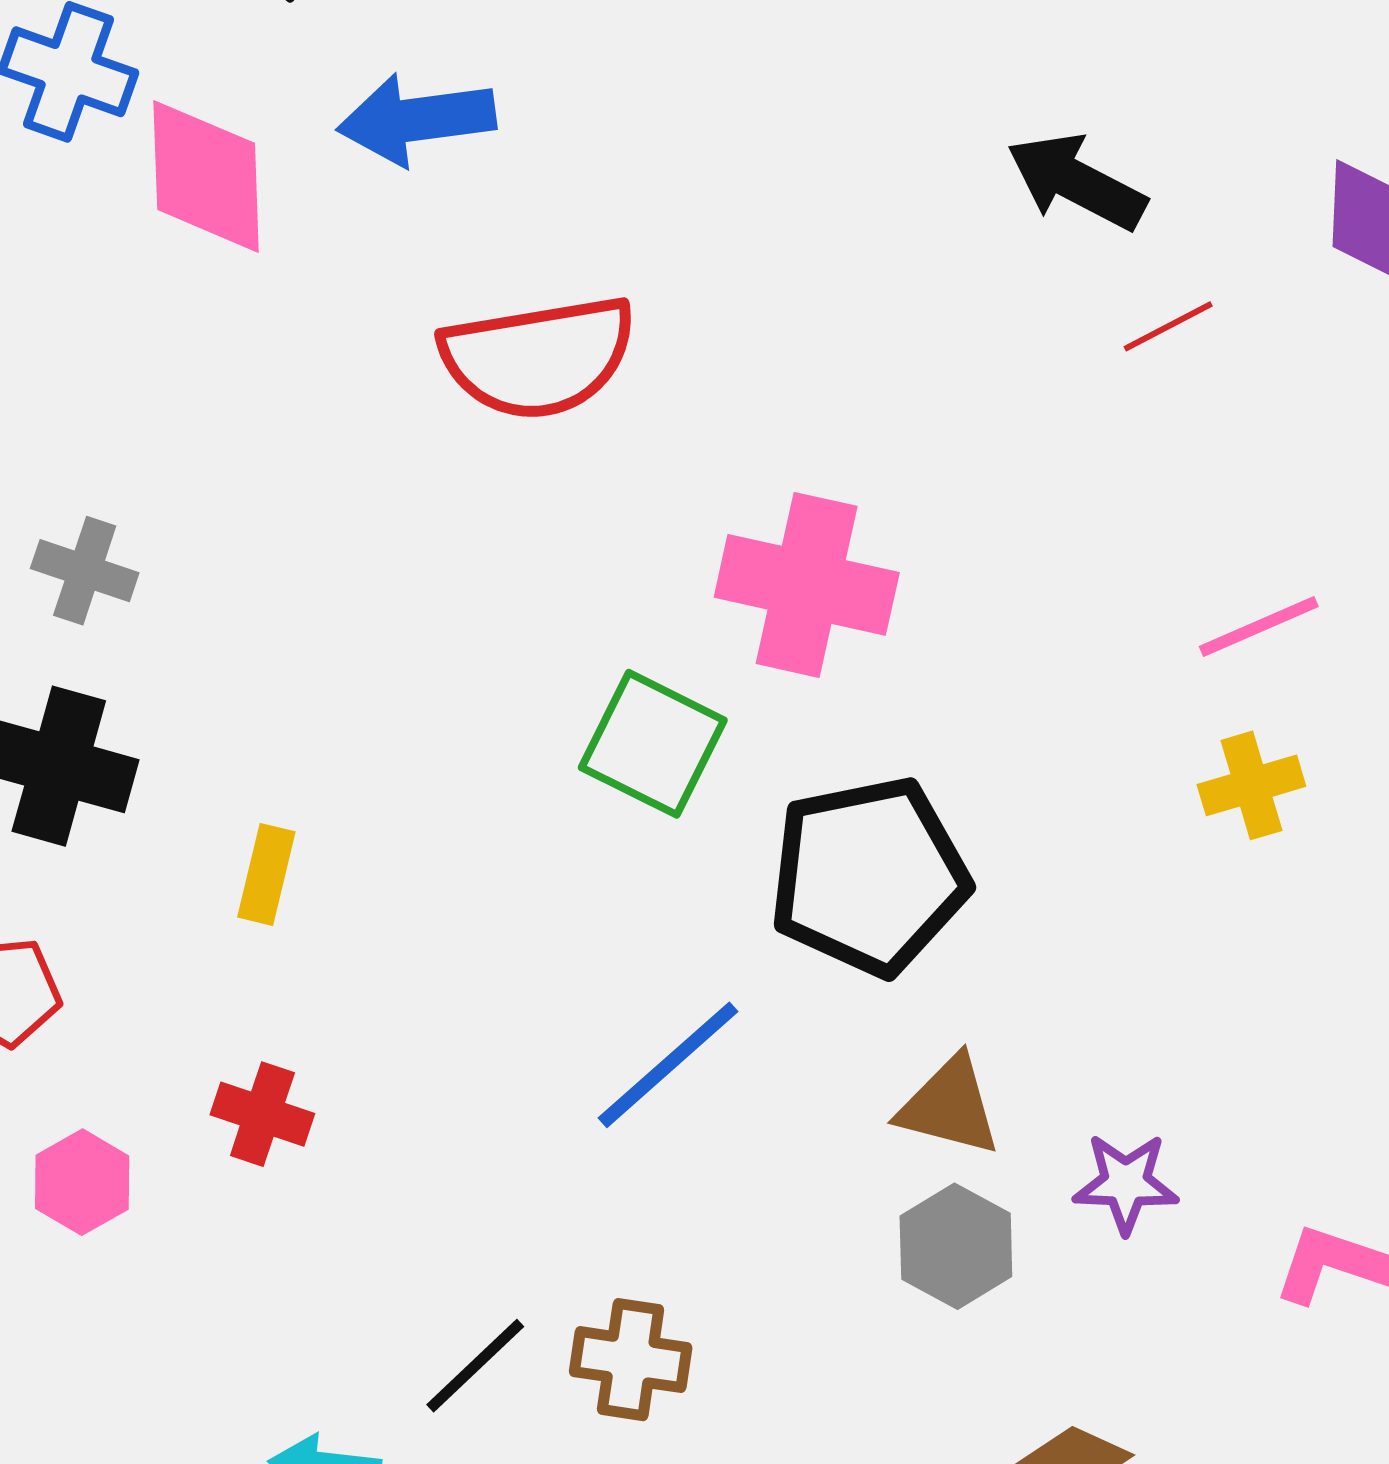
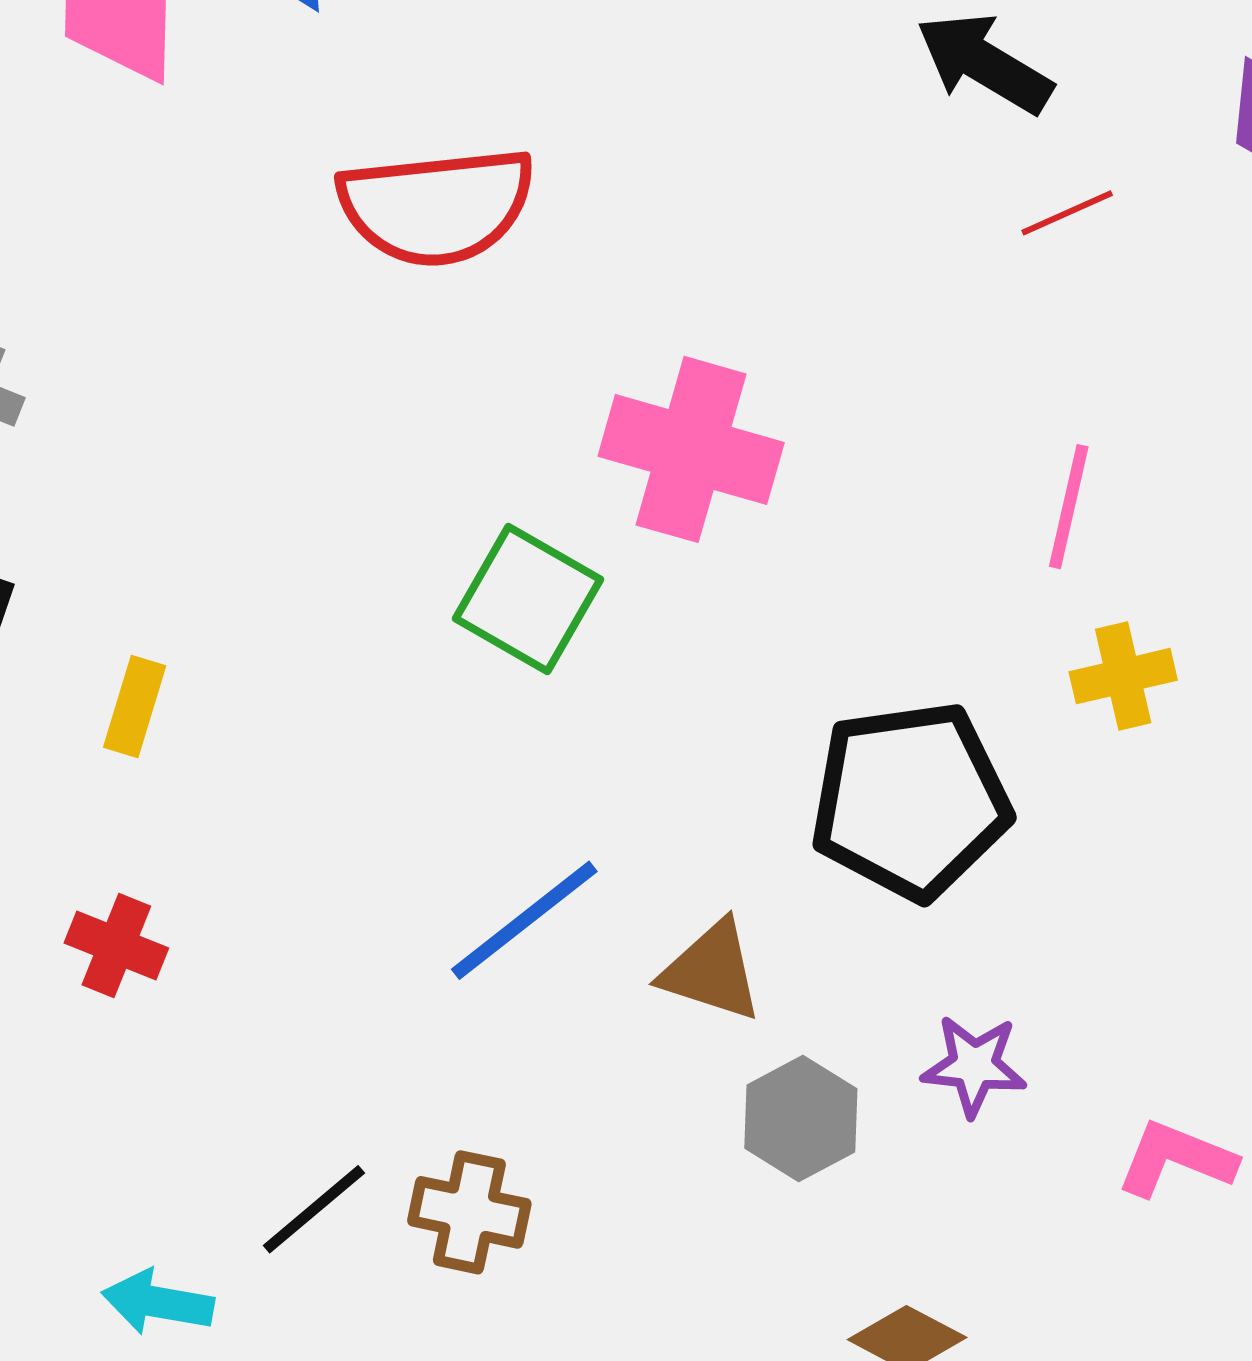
pink line: (1259, 626) -> (1069, 507), moved, turned -57
black pentagon: (869, 876) -> (910, 801), moved
brown triangle: (949, 1106) -> (712, 971), moved

